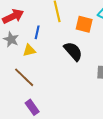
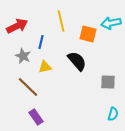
gray star: (11, 39) -> (23, 56), moved
yellow triangle: (29, 50) -> (45, 67), moved

